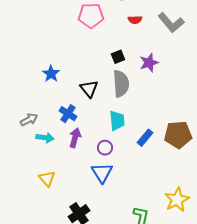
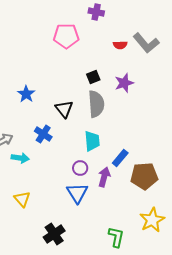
red semicircle: (135, 20) -> (120, 45), moved
brown pentagon: (178, 135) -> (144, 176), moved
purple arrow: (75, 138) -> (104, 177), moved

